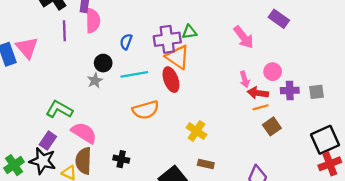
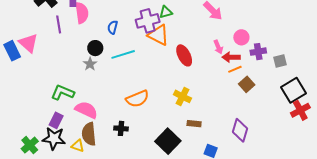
red ellipse: (171, 80) -> (184, 55), moved
gray square: (317, 92) -> (280, 61), moved
orange semicircle: (146, 110) -> (137, 99), moved

